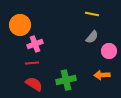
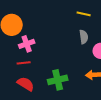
gray semicircle: (92, 37) -> (84, 37), turned -48

